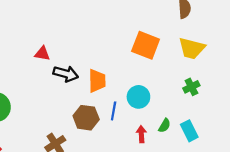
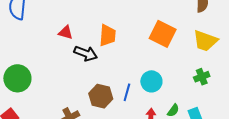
orange trapezoid: (97, 81) -> (108, 35), moved

